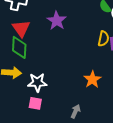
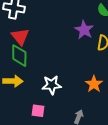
purple star: (57, 21) -> (84, 30), moved
white star: (37, 82) -> (52, 85), moved

